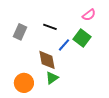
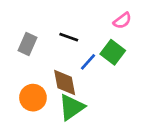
green triangle: (52, 78) -> (71, 107), size x1.5
orange circle: (24, 83) -> (33, 98), moved

